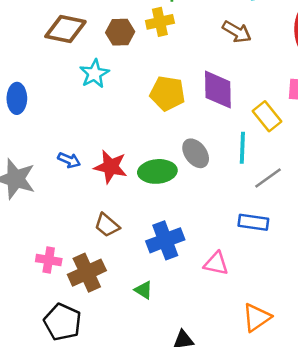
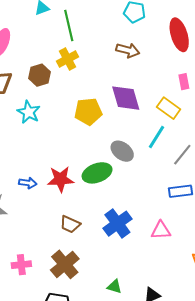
cyan line: (242, 148) -> (157, 137), turned 45
pink cross: (49, 260) -> (21, 265), moved
green triangle: (143, 290) -> (114, 287), moved

